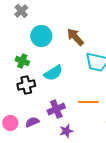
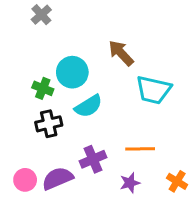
cyan circle: (41, 36) -> (72, 72), moved
purple semicircle: (32, 122) -> (58, 178), size x1.5
purple star: (66, 131) -> (130, 183), moved

